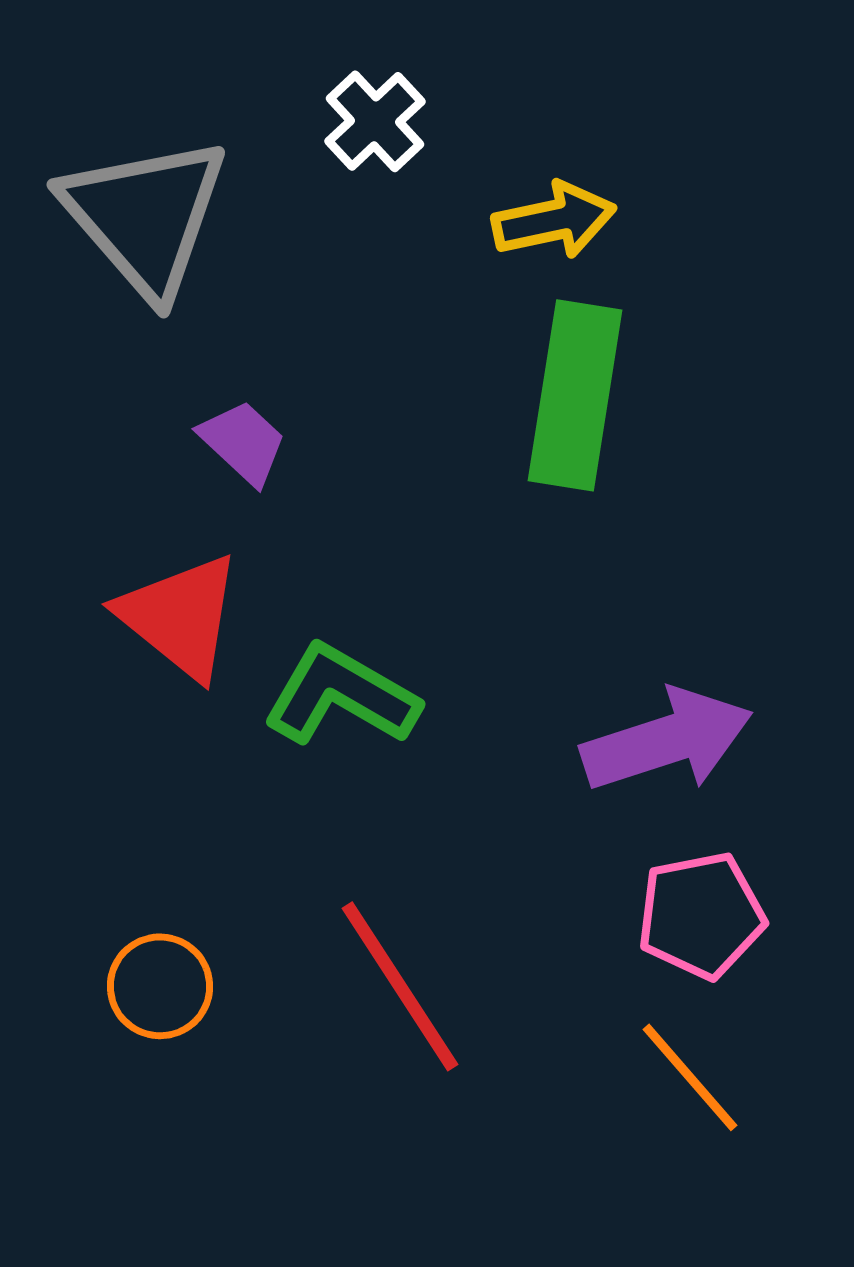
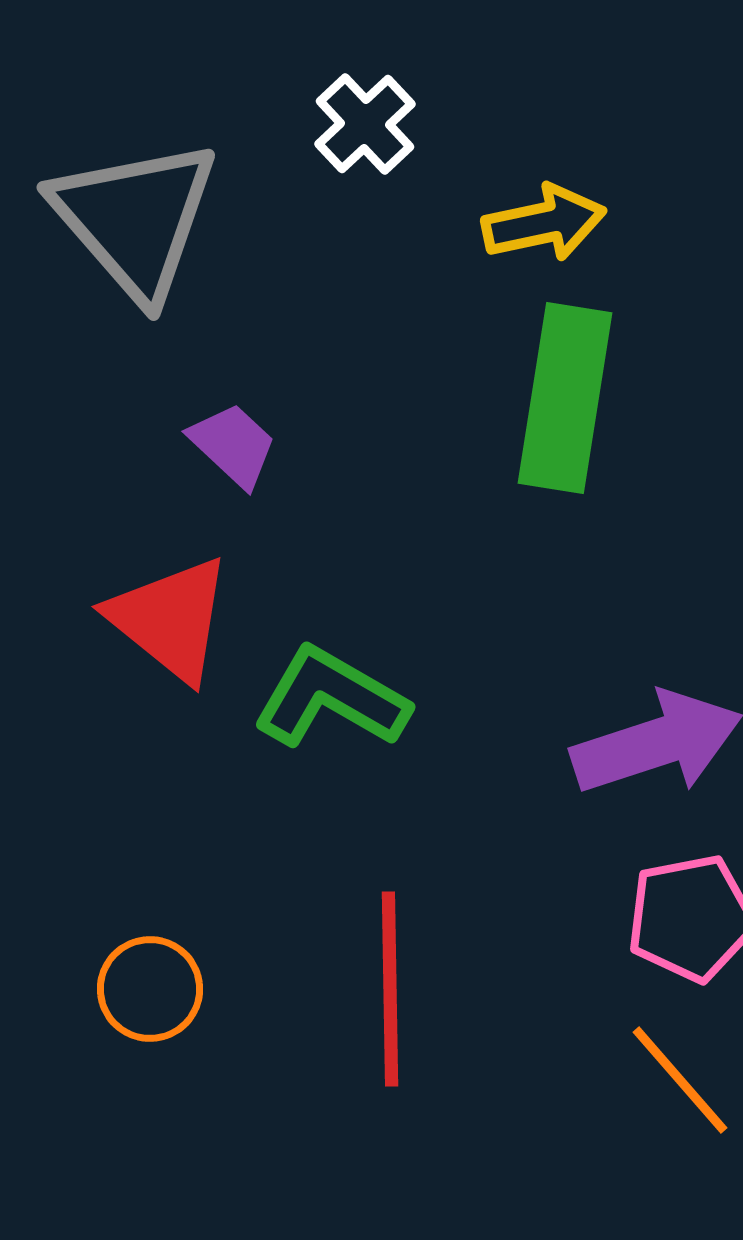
red line: (400, 986) -> (390, 989), turned 32

